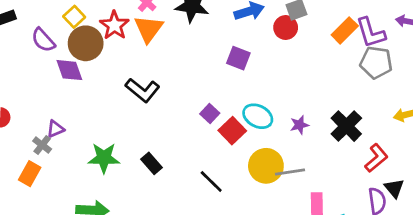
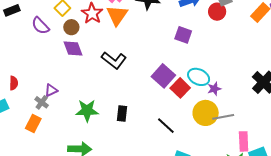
brown circle: (86, 43) -> (71, 27), size x0.6
purple diamond: (69, 70) -> (73, 49), moved
purple square: (210, 114) -> (163, 76), size x1.6
purple star: (299, 125) -> (214, 89), moved
black rectangle: (152, 163) -> (122, 113), turned 49

